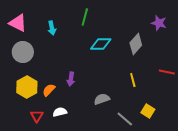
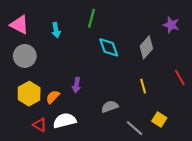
cyan diamond: (101, 44) -> (109, 47), turned 70
red line: (167, 72) -> (180, 77), turned 49
white semicircle: (60, 112) -> (65, 121), size x1.5
red triangle: (37, 116) -> (40, 125), turned -32

